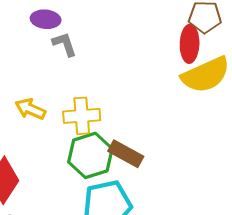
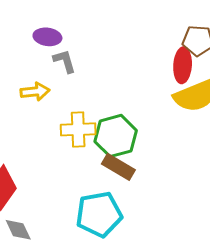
yellow arrow: (30, 109) -> (35, 92), moved, turned 148
green hexagon: (90, 155) -> (116, 136), moved

